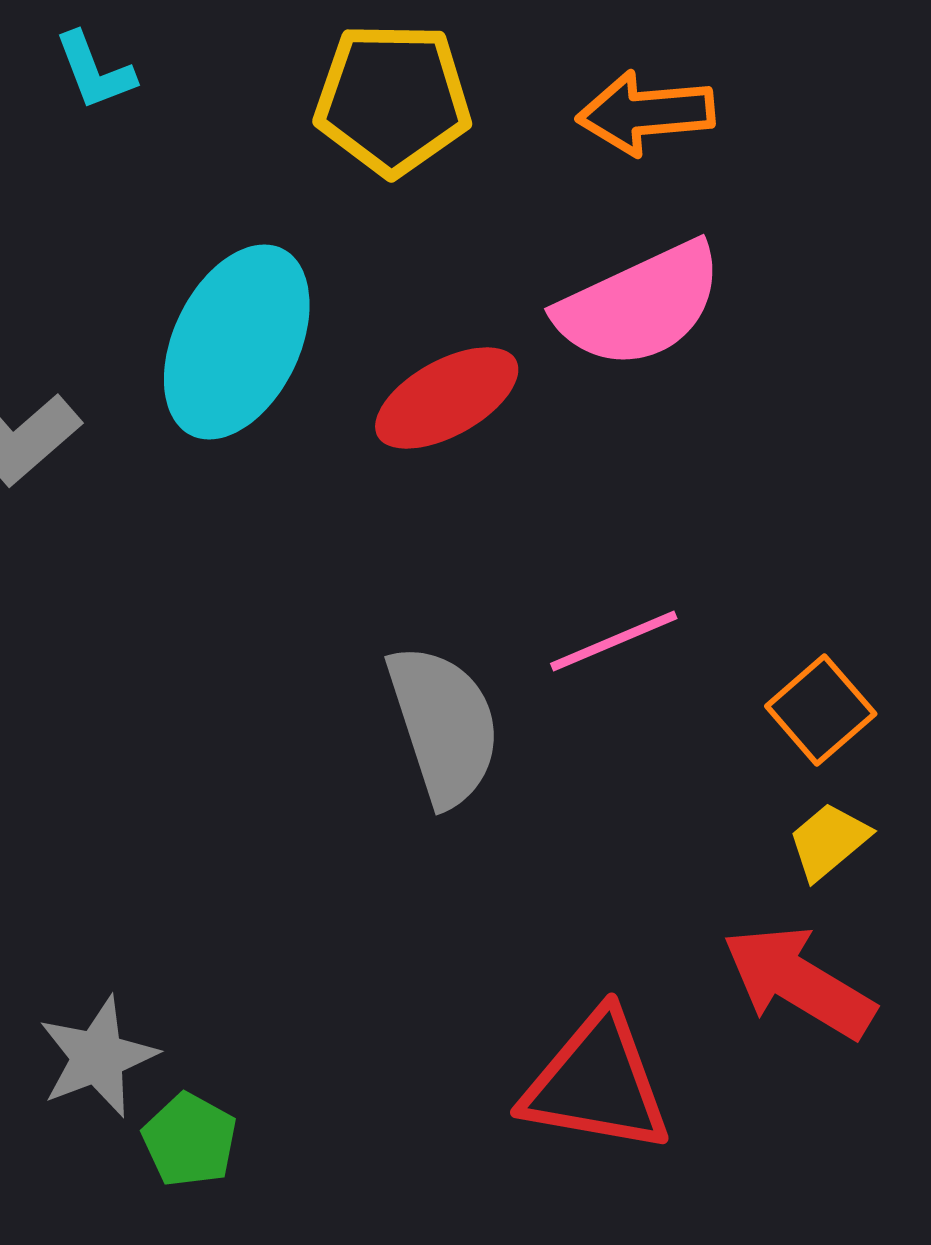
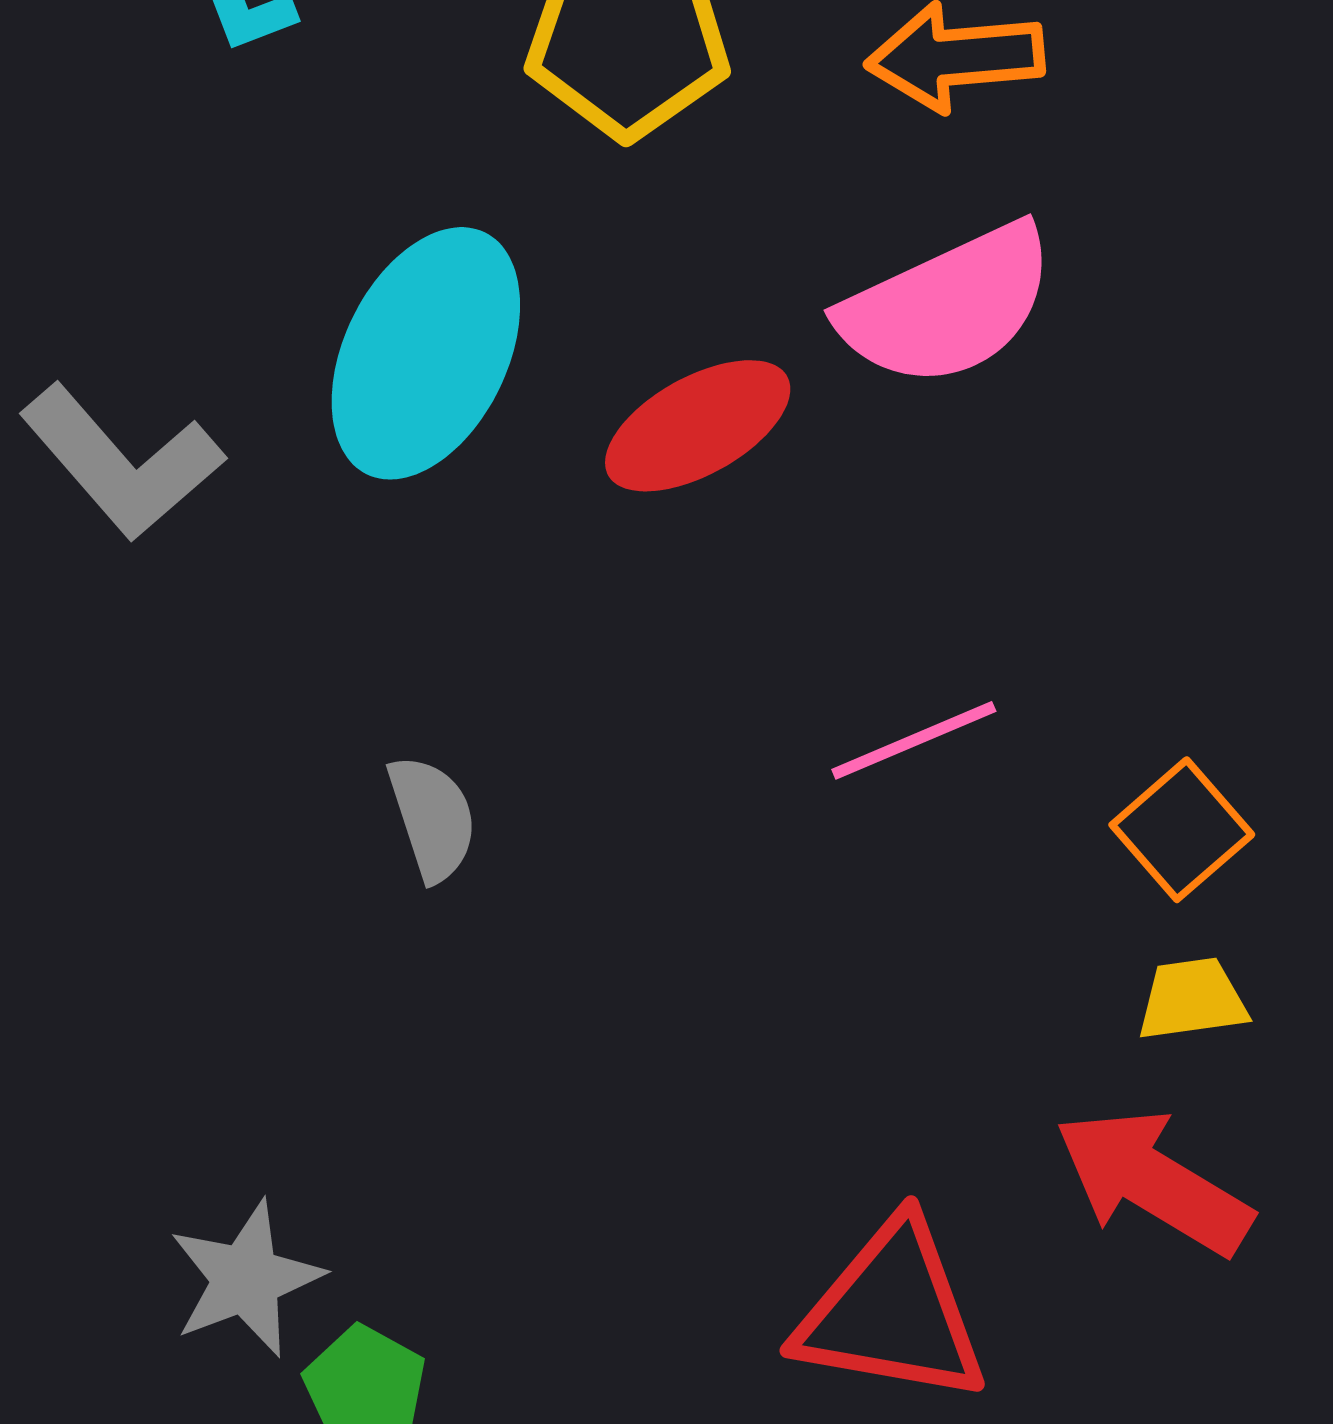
gray semicircle: (444, 725) -> (432, 818), moved, size x0.6
yellow trapezoid: (829, 841) -> (1192, 999), turned 32

